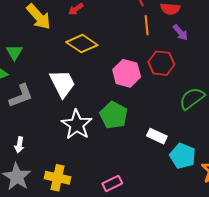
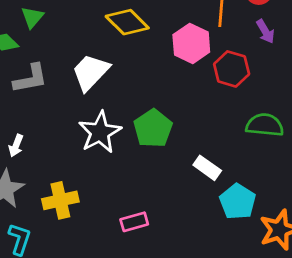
pink hexagon: (127, 73) -> (191, 43), moved
white trapezoid: (62, 84) -> (91, 72), turned -120
green semicircle: (192, 98) -> (265, 125), turned 32
yellow cross: (58, 178) -> (60, 200), turned -35

